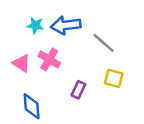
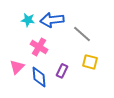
pink triangle: (21, 63) -> (17, 67), moved, turned 42
blue diamond: (32, 106) -> (39, 77), moved

